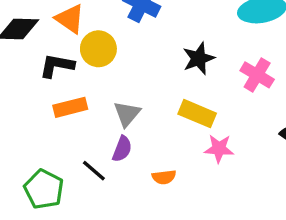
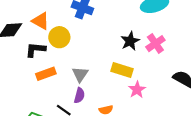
black star: (199, 58) -> (130, 41), moved
pink cross: (257, 75) -> (155, 44), turned 30
pink star: (219, 149) -> (137, 90), turned -30

